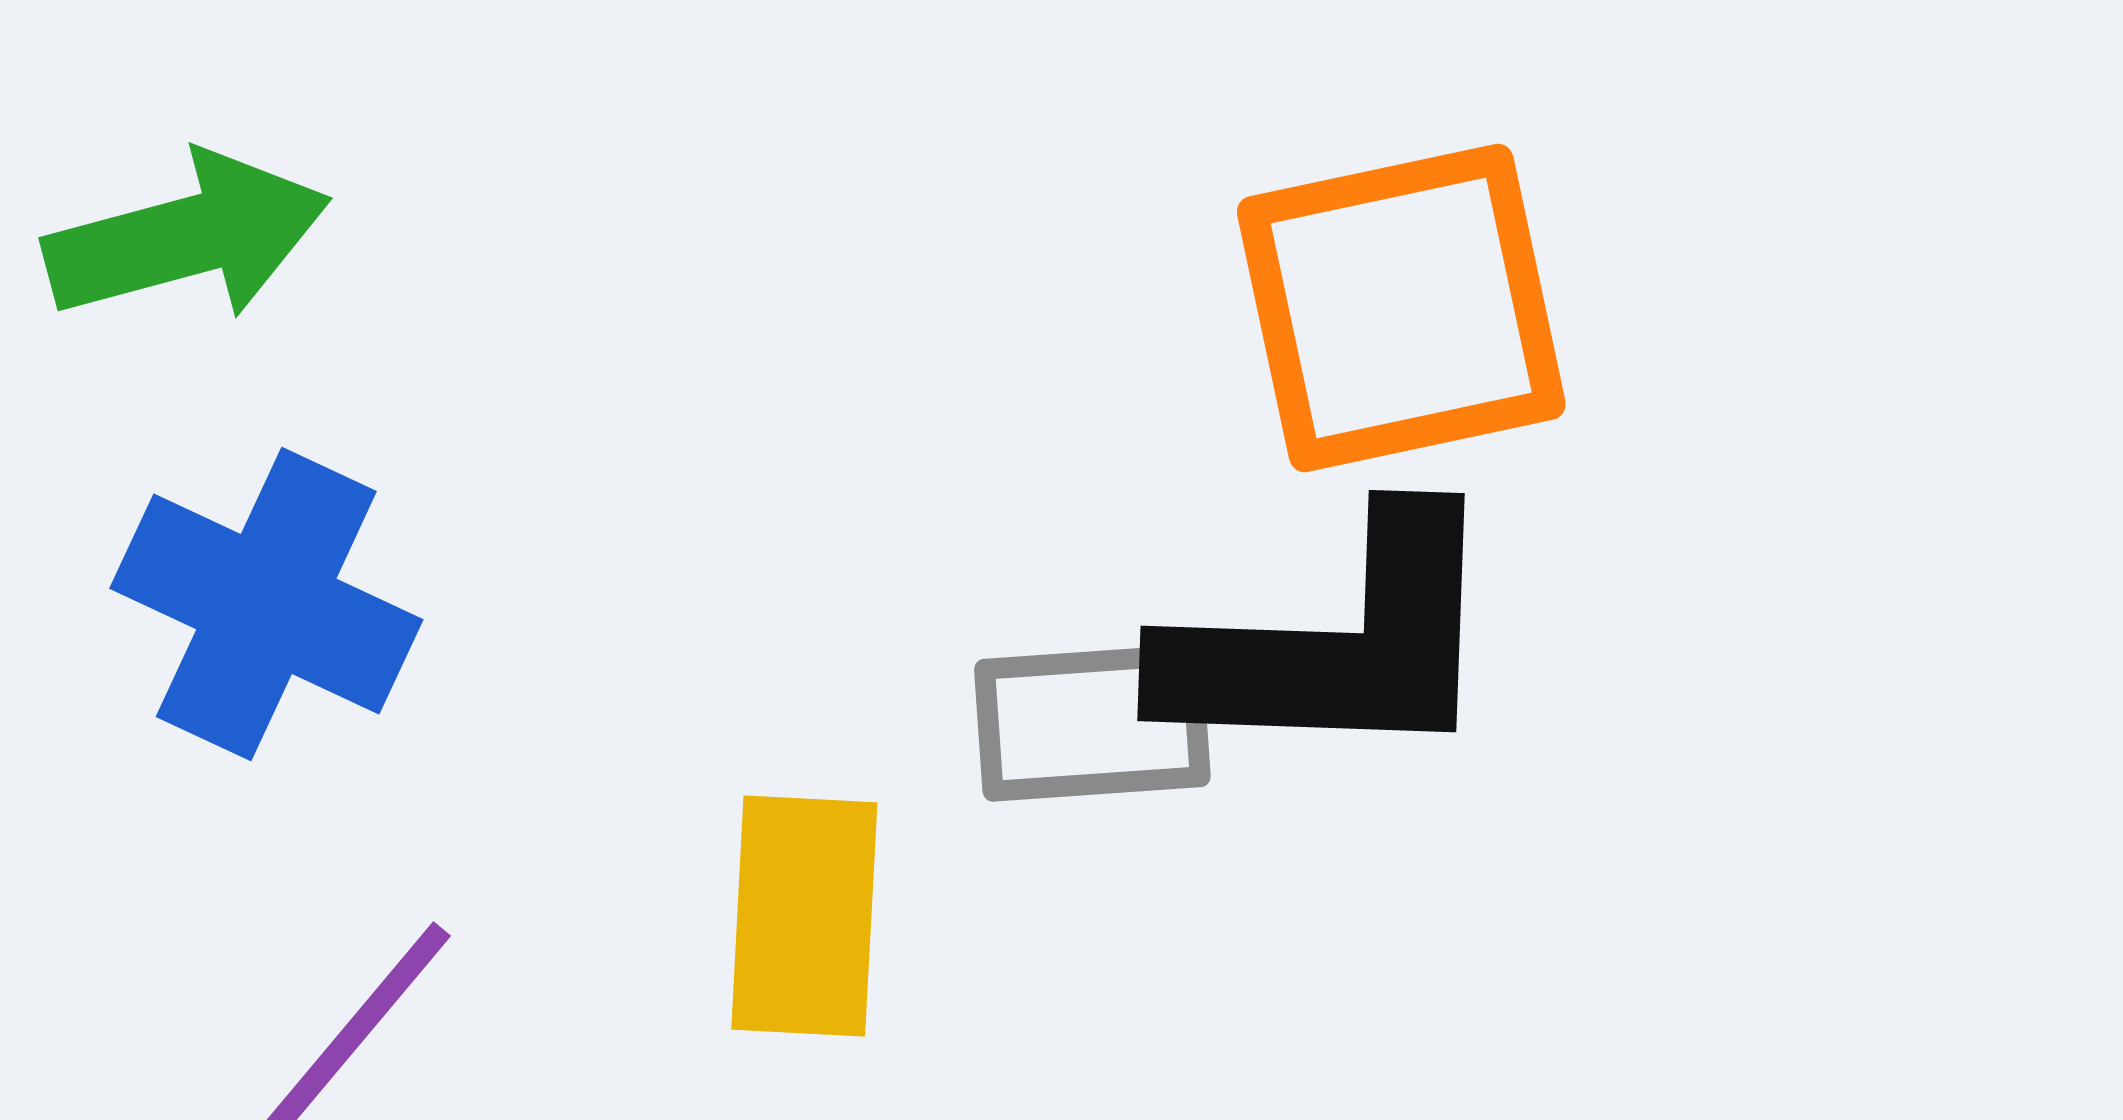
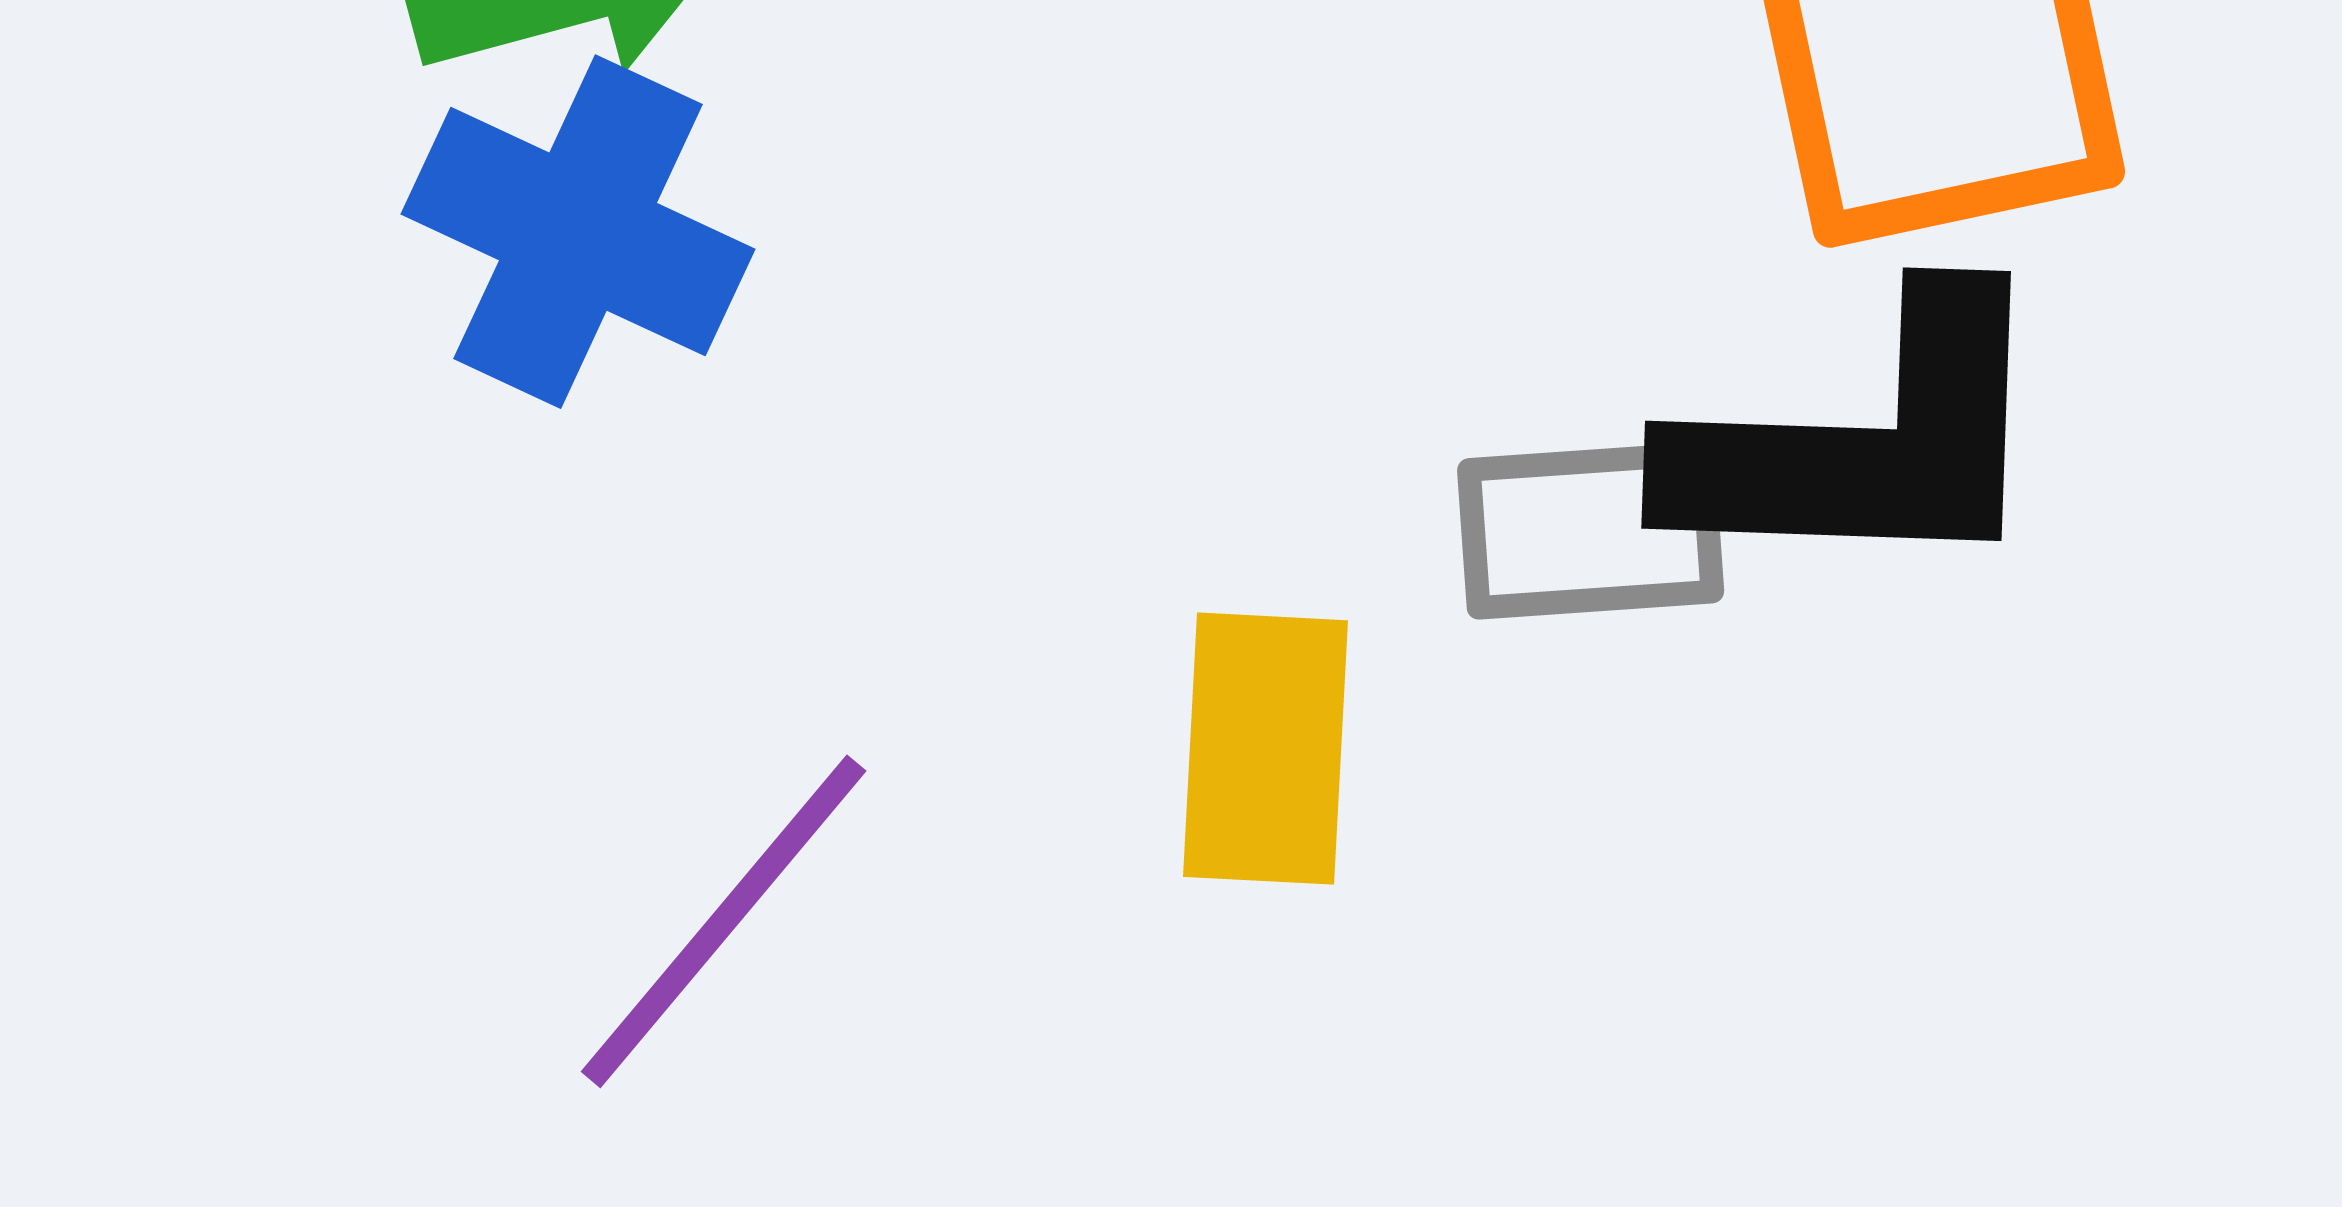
blue cross: (266, 604) -> (578, 232), moved

